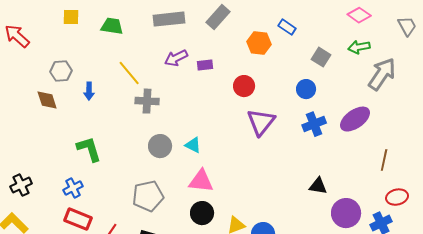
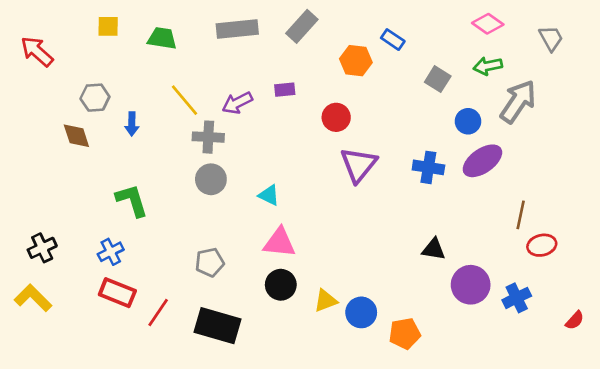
purple arrow: (176, 58) -> (237, 103), moved
blue circle: (306, 89) -> (468, 121), moved
blue cross: (314, 124) -> (428, 167), turned 30
gray circle: (160, 146) -> (211, 179), moved
gray pentagon: (148, 196) -> (210, 262), size x0.7
red ellipse: (397, 197) -> (542, 245), moved

